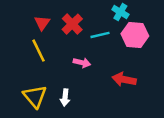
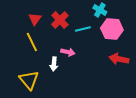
red arrow: (124, 79) -> (119, 59), moved
white arrow: (65, 98) -> (54, 64), moved

